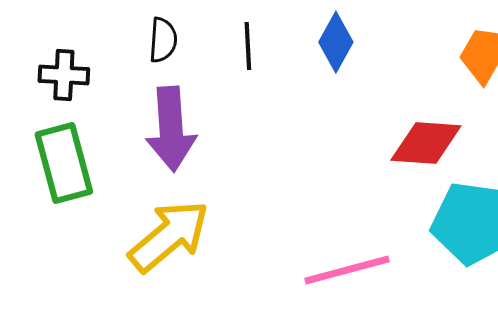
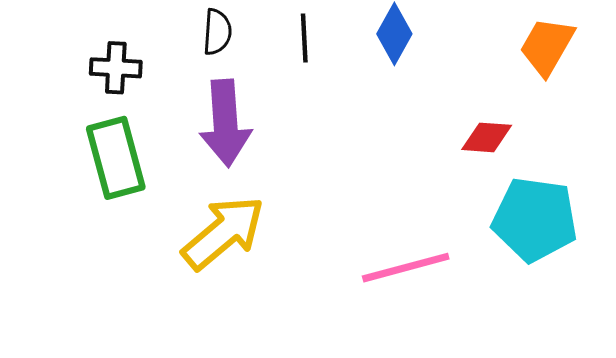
red diamond: (426, 143) -> (487, 137), size x0.7

